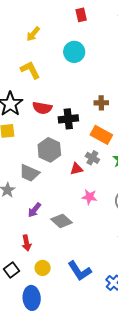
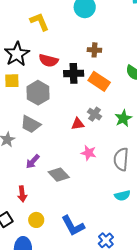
brown cross: (101, 103) -> (94, 50), moved
orange rectangle: (101, 135) -> (99, 81), moved
gray hexagon: (49, 150) -> (38, 93), moved

